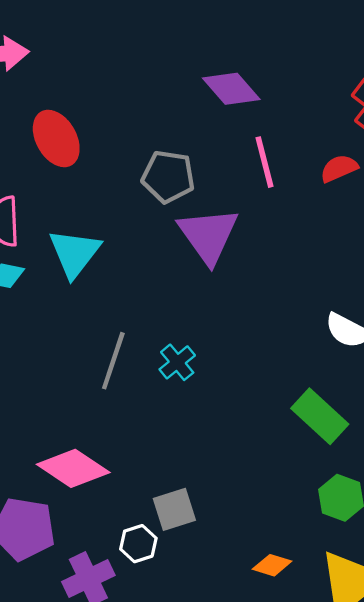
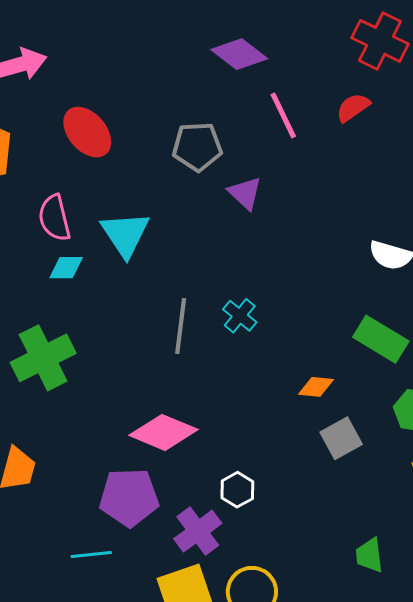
purple triangle: (208, 235) -> (245, 193), size x0.6
gray square: (174, 509) -> (341, 438), moved
orange diamond: (272, 565) -> (316, 387), moved

